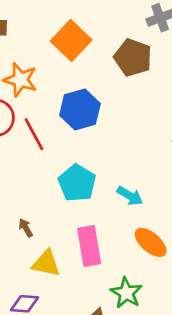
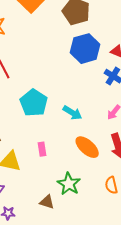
blue hexagon: (80, 110) -> (85, 49), moved
pink rectangle: (89, 246) -> (42, 149), size x0.5

